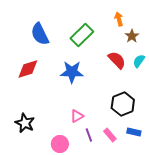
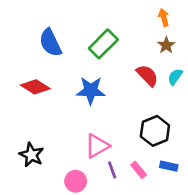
orange arrow: (119, 19) -> (164, 18), moved
red diamond: (28, 69) -> (35, 87), turned 50
pink triangle: (77, 116) -> (97, 146), size x1.5

